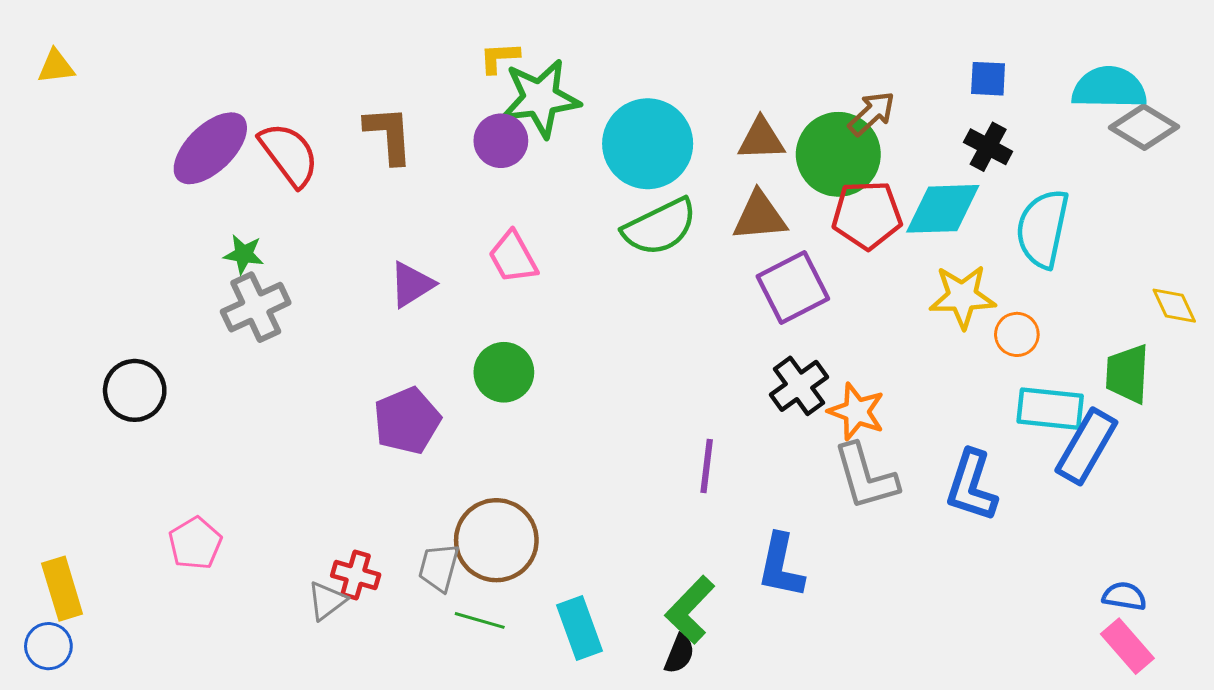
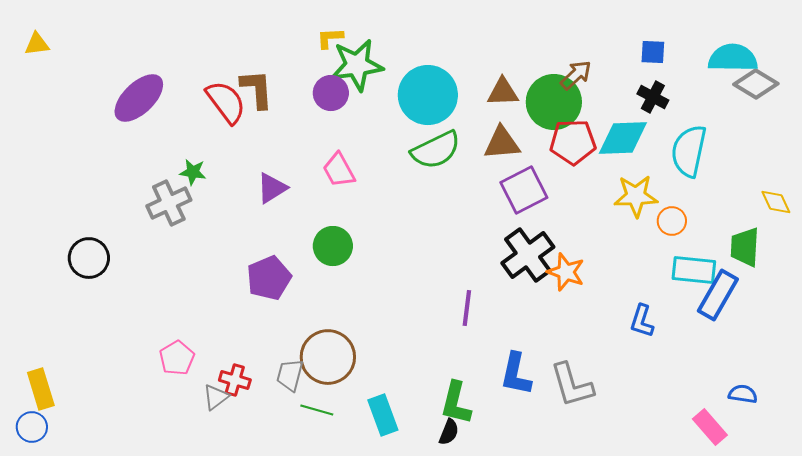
red semicircle: (289, 154) -> (226, 102), moved
green star: (244, 254) -> (193, 172), moved
black cross: (799, 386) -> (528, 255), size x1.4
gray L-shape: (866, 477) -> (572, 385), moved
blue L-shape: (971, 486) -> (642, 321), size x0.7
pink pentagon: (195, 543) -> (177, 358), moved
green L-shape: (690, 610) -> (456, 403), turned -30
pink rectangle: (1127, 646) -> (710, 427), moved

